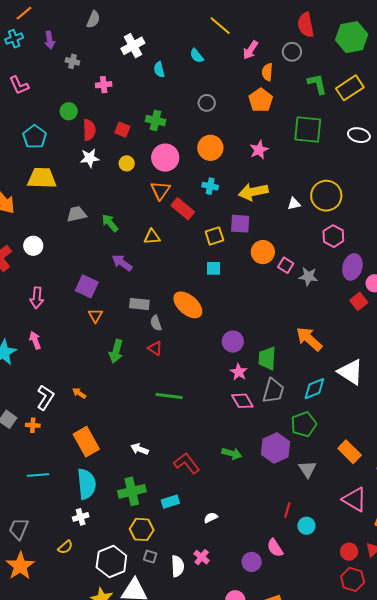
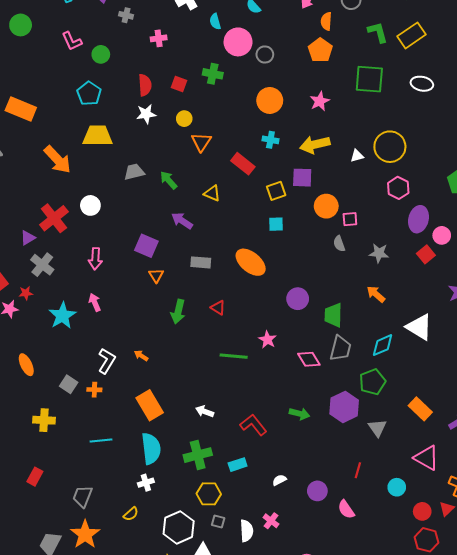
green circle: (69, 111) -> (101, 54), moved
pink circle: (165, 158) -> (238, 42), moved
orange triangle: (160, 190) -> (201, 142), moved
yellow triangle: (152, 237) -> (212, 193), turned 30
pink square: (286, 265) -> (350, 219), turned -35
gray star: (308, 277) -> (379, 253), moved
gray semicircle: (156, 323) -> (339, 244), moved
orange arrow: (309, 339) -> (376, 294), size x0.7
pink star: (239, 372) -> (267, 340), moved
cyan circle: (306, 526) -> (397, 487), moved
purple circle: (252, 562) -> (317, 491), moved

